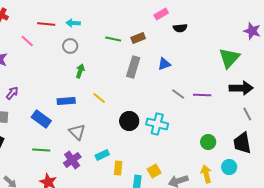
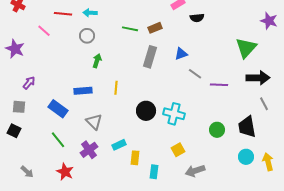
gray line: (178, 94) -> (195, 74), moved
yellow line: (99, 98) -> (116, 88), turned 56
green circle: (208, 142) -> (217, 130), moved
black trapezoid: (242, 143) -> (247, 127), moved
green line: (41, 150) -> (58, 140), turned 48
yellow square: (154, 171) -> (178, 150), moved
yellow arrow: (206, 174) -> (268, 162), moved

